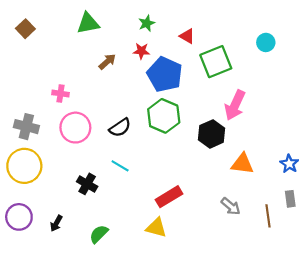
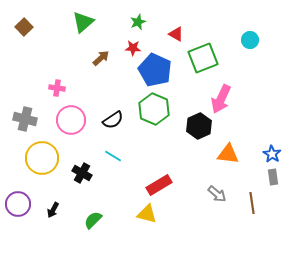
green triangle: (88, 23) -> (83, 22), turned -30
yellow circle: (24, 166) -> (42, 158), moved
gray rectangle: (290, 199) -> (273, 177), moved

